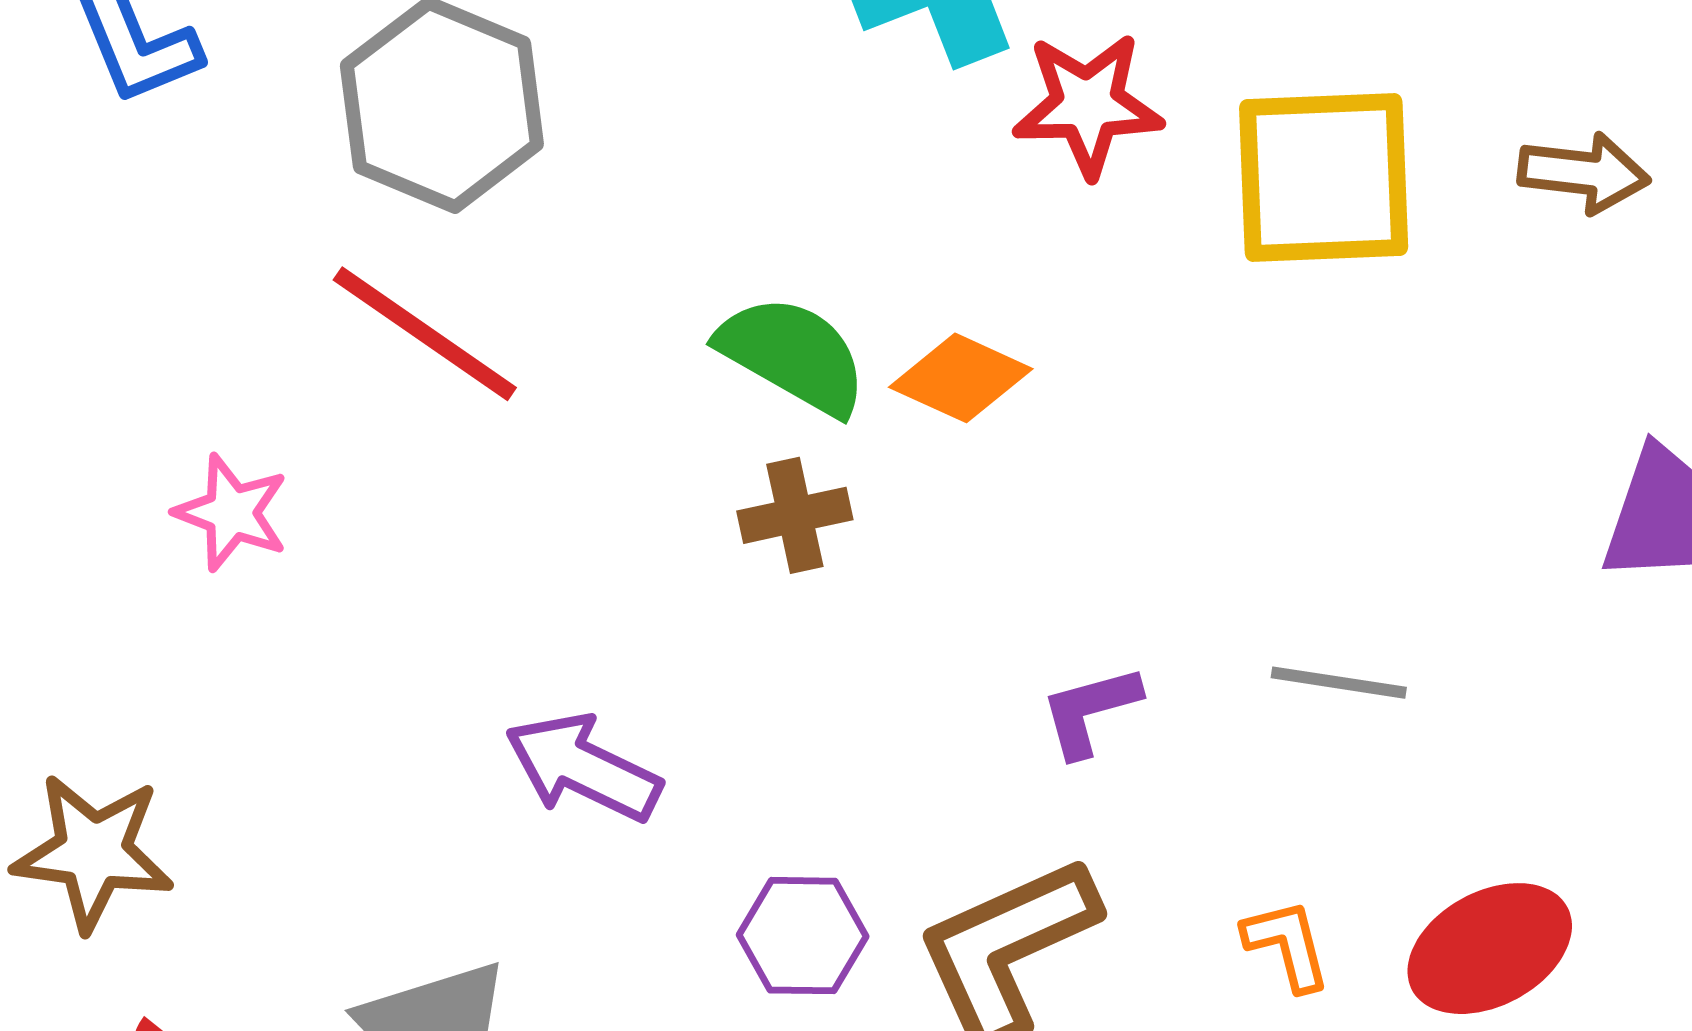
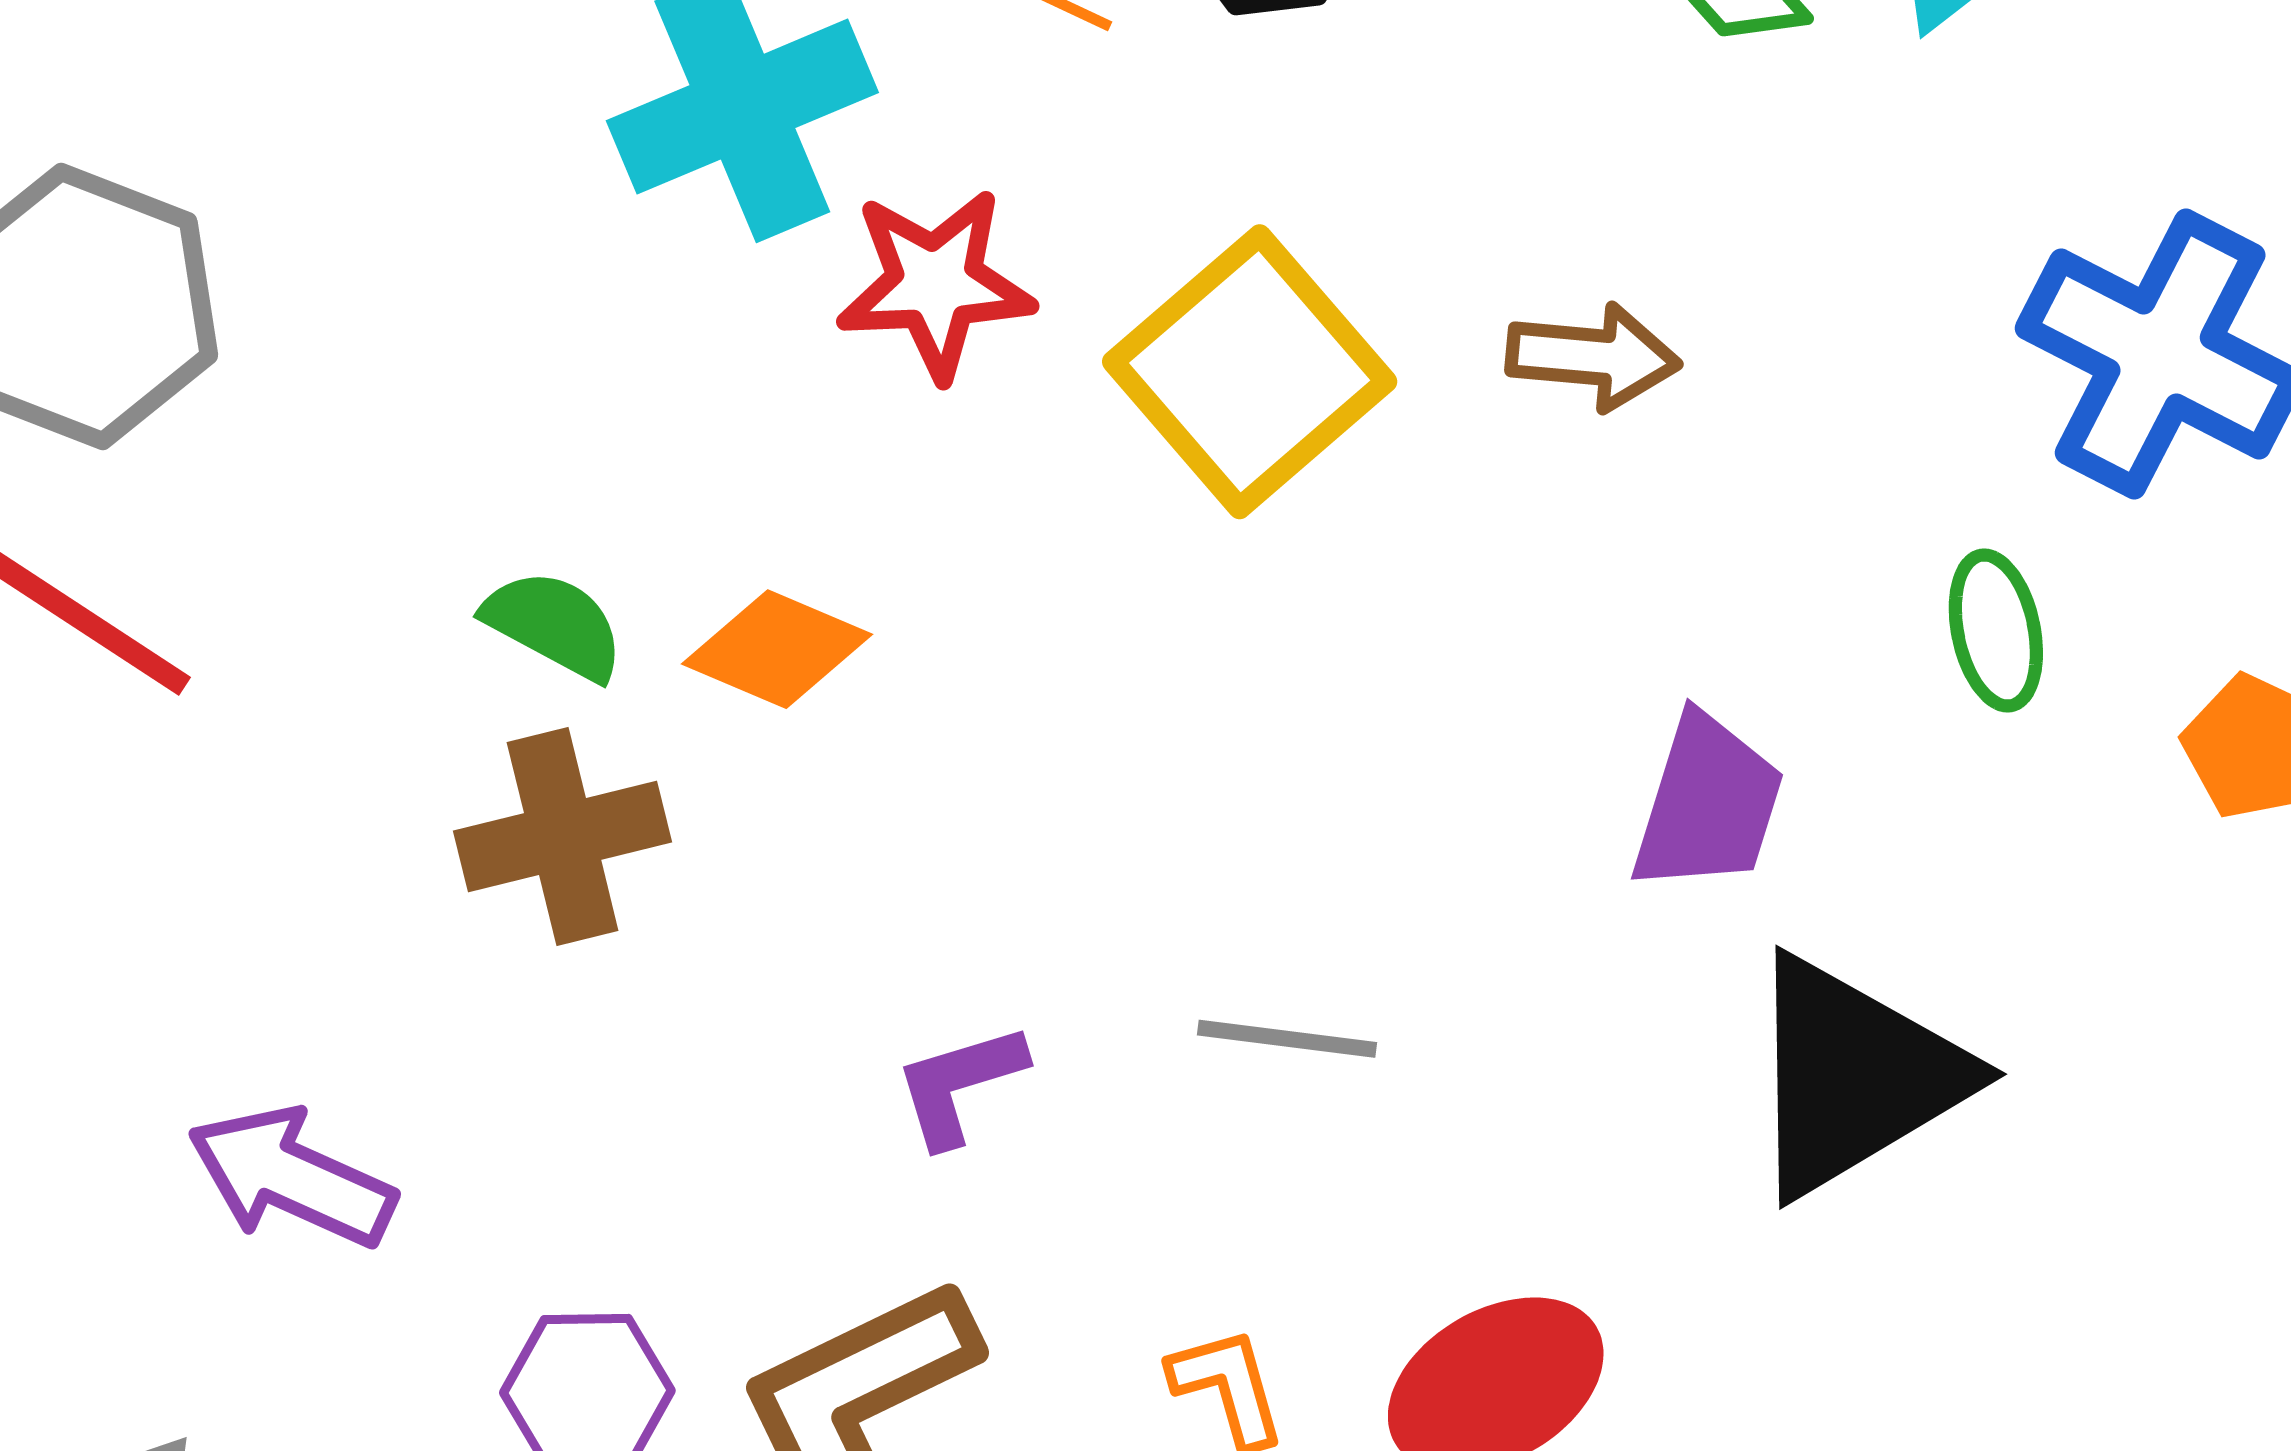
yellow square: (1324, 177) -> (1250, 372), turned -37
green semicircle: (793, 355) -> (554, 625), size x0.7
brown cross: (795, 515) -> (563, 836), size x1.4

